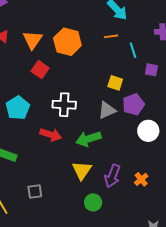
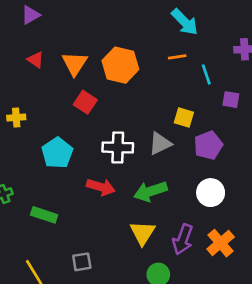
gray triangle: (107, 110) -> (160, 144), moved
white circle: (148, 131) -> (211, 193), moved
orange cross: (141, 179) -> (221, 243), size x1.5

